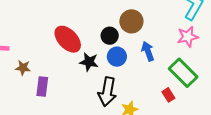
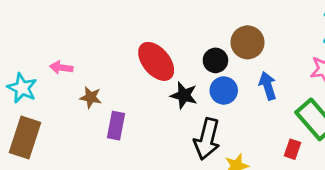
red rectangle: (168, 95) -> (293, 149), turned 48

